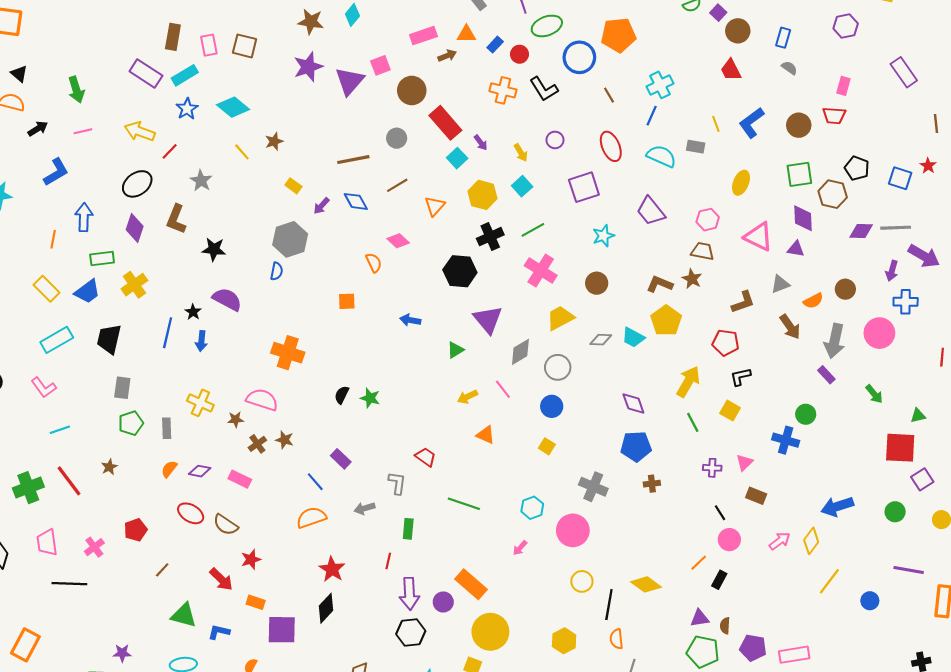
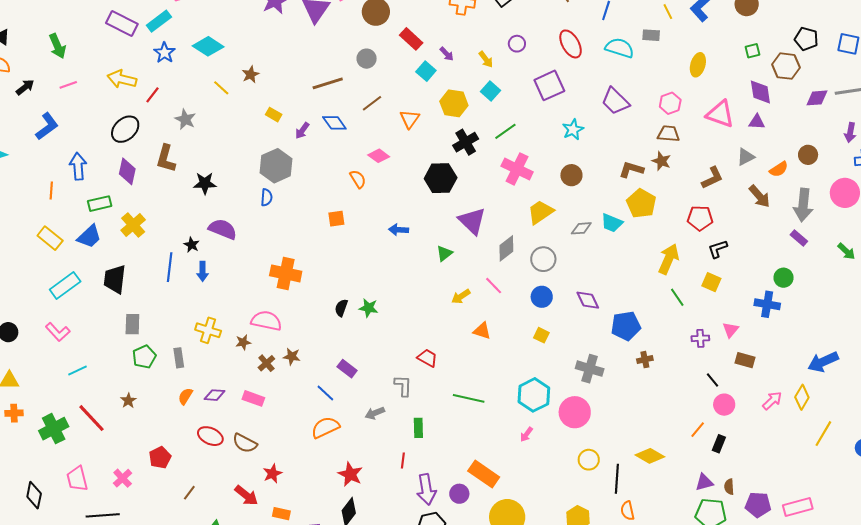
red rectangle: (445, 123) -> (411, 39), size x0.7
green square: (799, 174) -> (752, 51), size x0.6
purple diamond: (633, 404) -> (588, 300), moved
cyan hexagon: (532, 508) -> (534, 395), size x1.5

